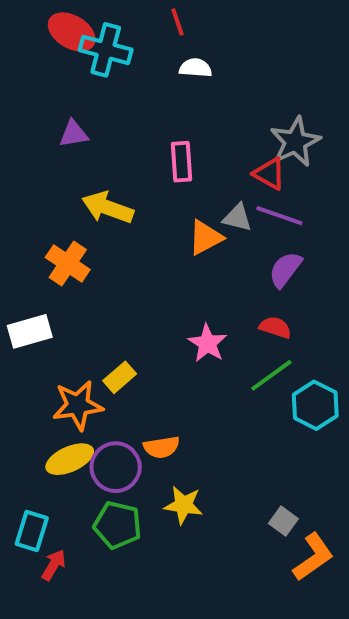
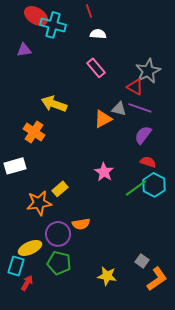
purple triangle: (74, 134) -> (24, 50), moved
pink rectangle: (181, 162) -> (96, 68), moved, turned -36
red semicircle: (275, 327) -> (148, 162), moved
cyan hexagon: (315, 405) -> (154, 185), moved
yellow ellipse: (70, 459) -> (30, 248), moved
yellow star: (183, 505) -> (107, 276), moved

